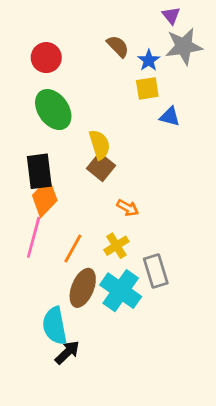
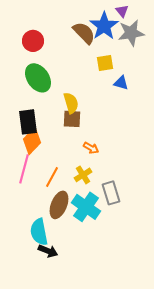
brown semicircle: (118, 46) -> (84, 33), size x1.4
blue star: (149, 60) -> (104, 26), moved, size x1.8
brown square: (101, 167) -> (72, 119), turned -36
black arrow: (67, 352) -> (48, 251), turned 66

